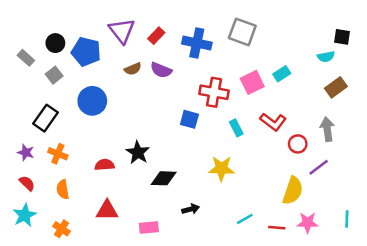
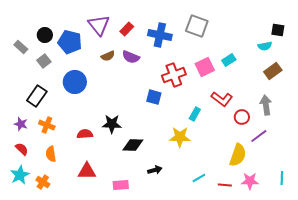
red cross: (214, 92) -> (174, 75), turned -30
cyan rectangle: (236, 128) -> (195, 114), moved, turned 56
black star: (138, 153) -> (112, 124), turned -30
orange cross: (62, 229) -> (43, 182), moved

